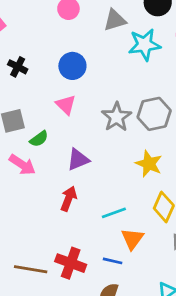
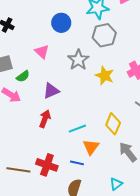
blue circle: (72, 66) -> (61, 23), moved
gray hexagon: (154, 114) -> (104, 35), moved
yellow star: (149, 164) -> (105, 76), moved

